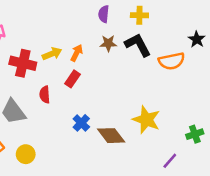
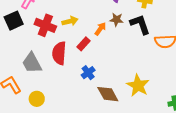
orange arrow: (77, 53) -> (100, 29), moved
red semicircle: (45, 95) -> (59, 53), size x1.6
blue cross: (81, 123) -> (88, 73), moved

